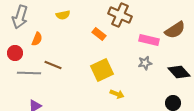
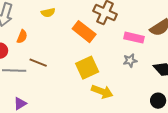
orange rectangle: (99, 34) -> (84, 32), size x1.6
yellow arrow: (117, 94) -> (102, 92), size x1.5

